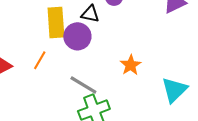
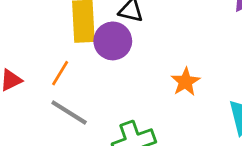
gray line: (83, 85) -> (69, 113), moved

